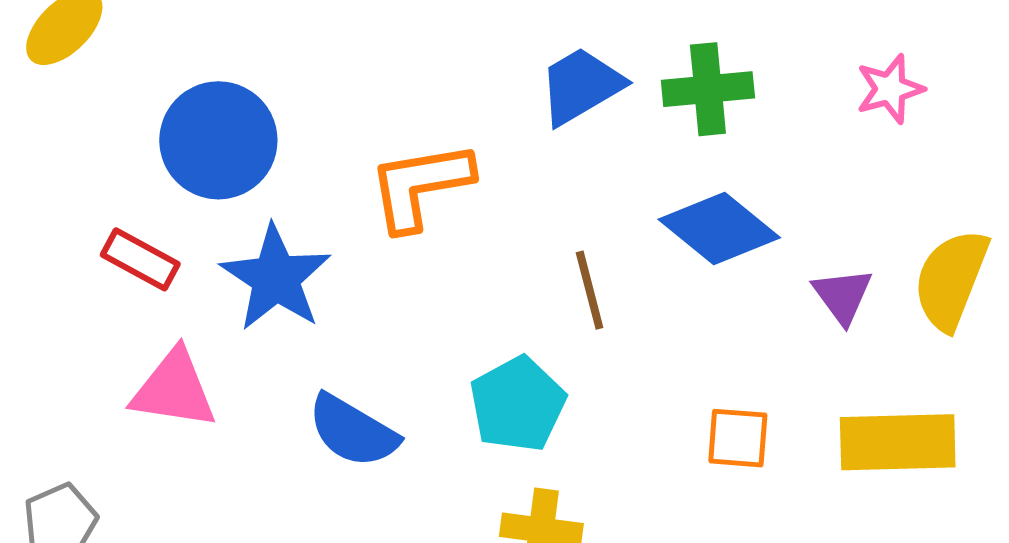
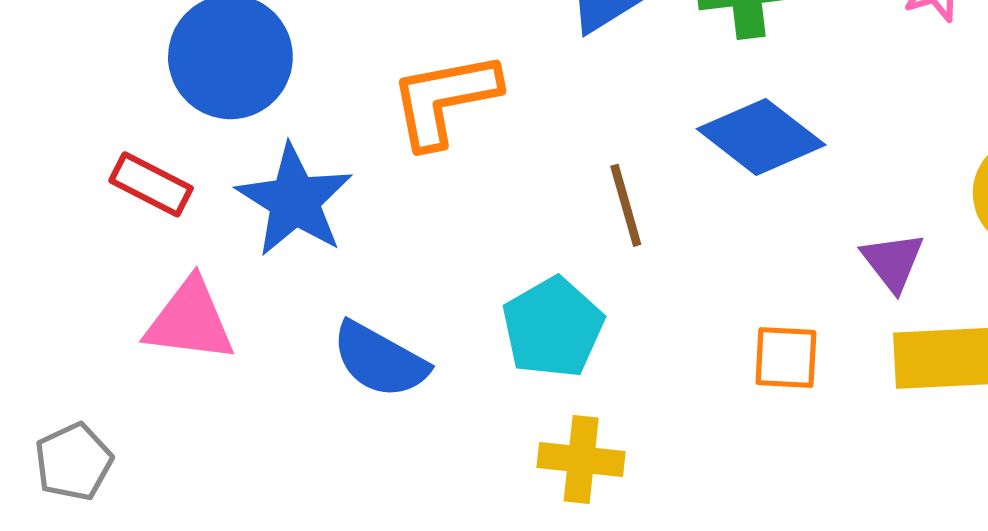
purple triangle: (843, 296) -> (893, 262), moved

